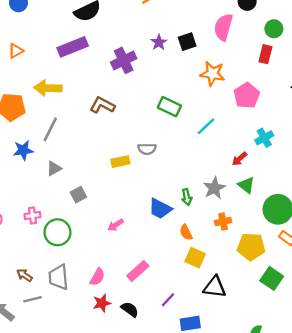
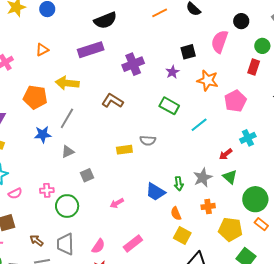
purple star: (159, 42) -> (172, 72), moved

